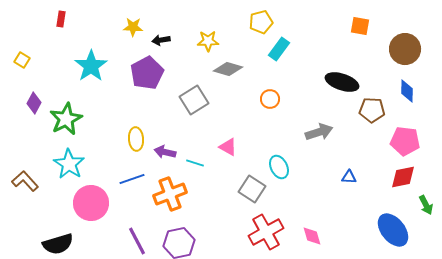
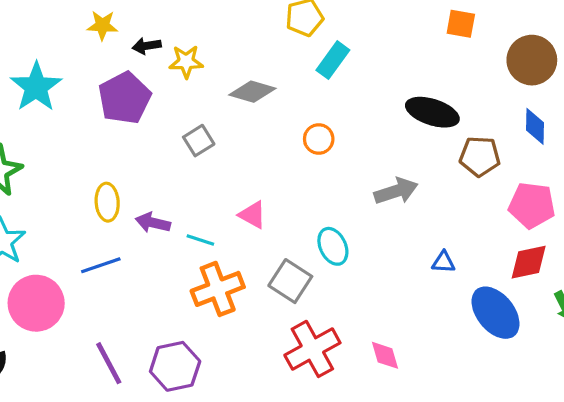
yellow star: (208, 41) -> (186, 62), moved
gray square: (194, 100) -> (199, 141), size x0.7
orange cross: (170, 194) -> (218, 289), moved
blue ellipse: (393, 230) -> (496, 313), moved

